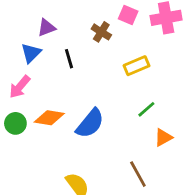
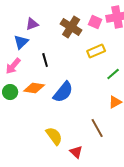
pink square: (128, 15) -> (95, 22), moved
brown cross: (101, 32) -> (71, 27), size x1.5
black line: (69, 59) -> (45, 60), moved
green line: (146, 109) -> (113, 74), moved

